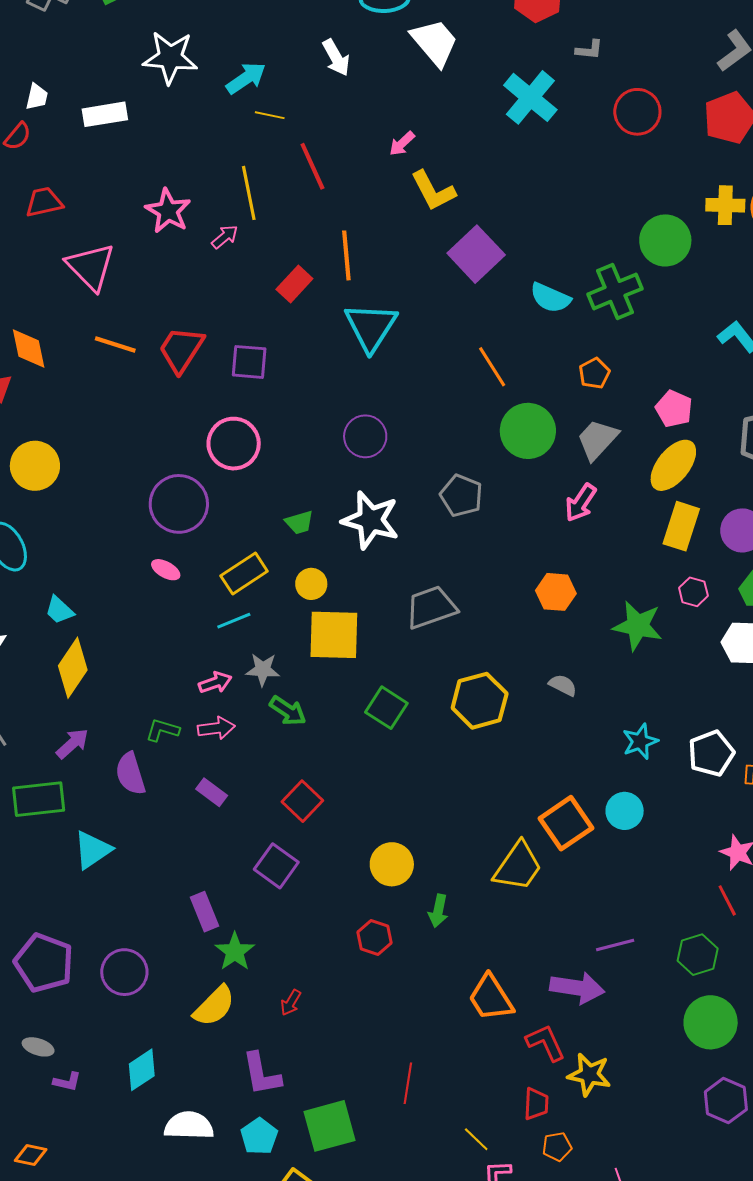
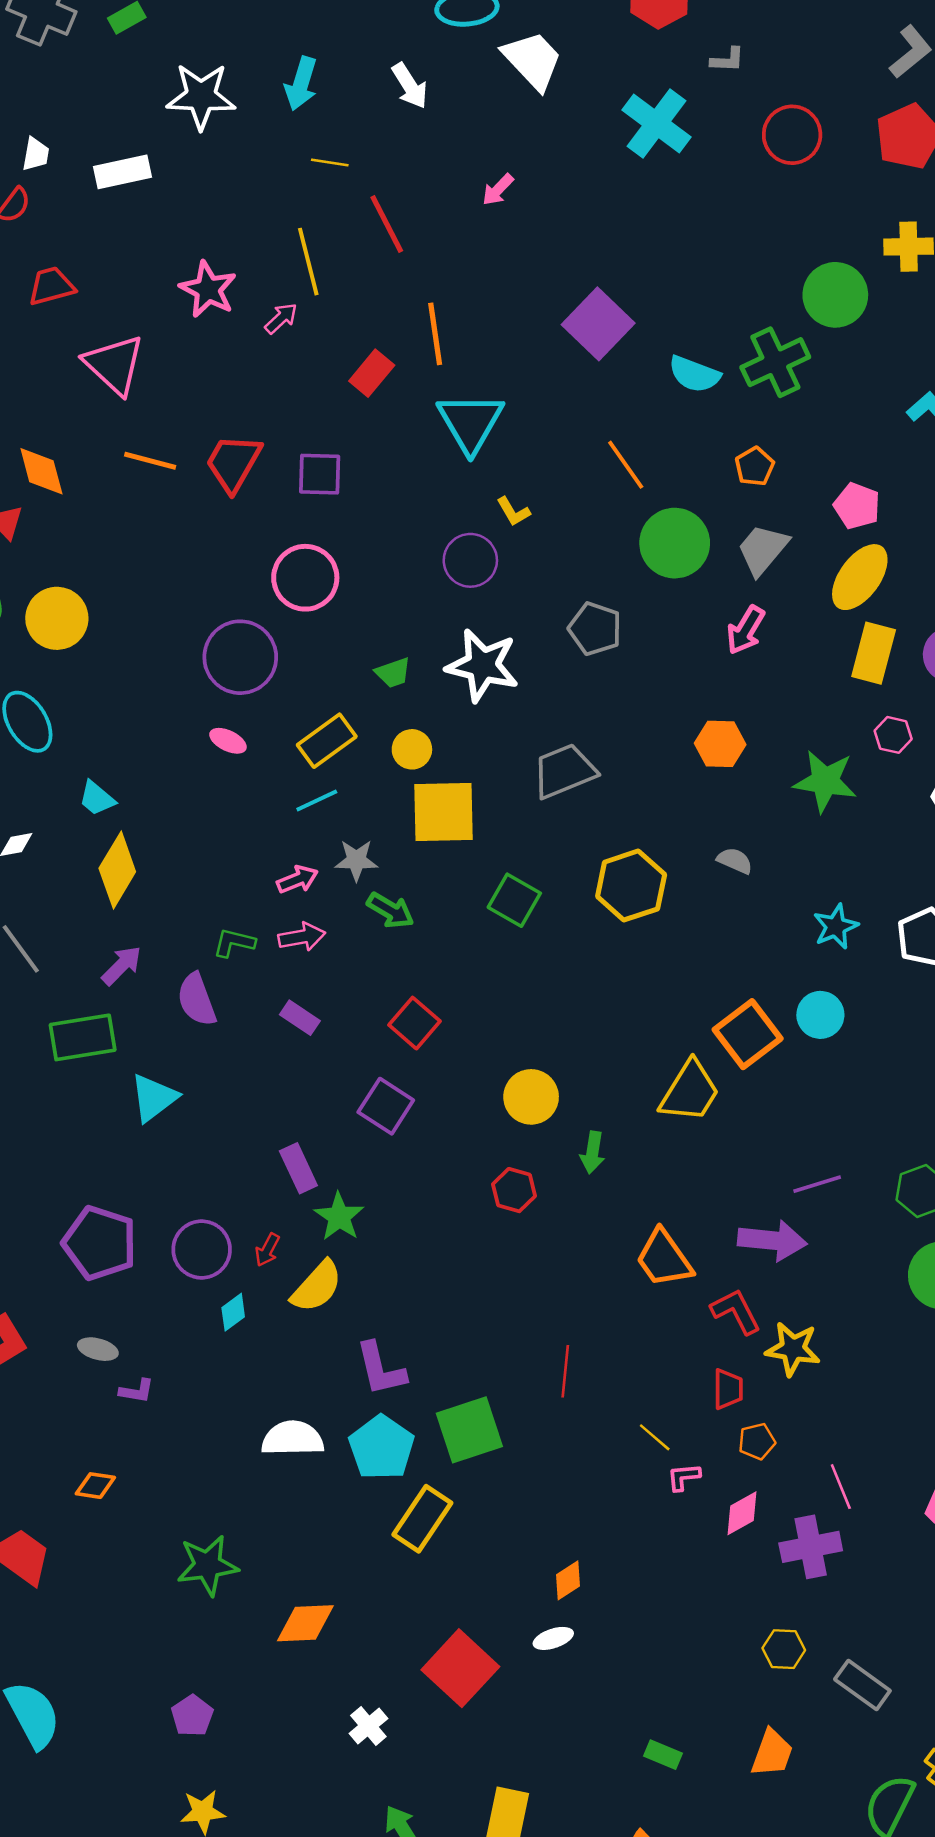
cyan arrow: (246, 78) -> (301, 84), moved, turned 144
yellow L-shape: (433, 191) -> (513, 512), moved, size x0.6
red arrow: (291, 1003) -> (267, 1250), moved
cyan diamond: (142, 1070) -> (233, 1312), moved, size x0.7
cyan pentagon: (259, 1136) -> (382, 1448), size x1.4

